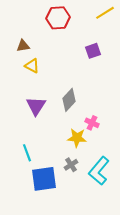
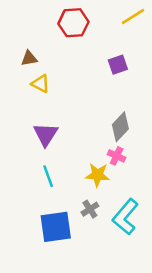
gray diamond: (69, 100) -> (120, 127), moved
cyan line: (27, 153) -> (48, 176), moved

